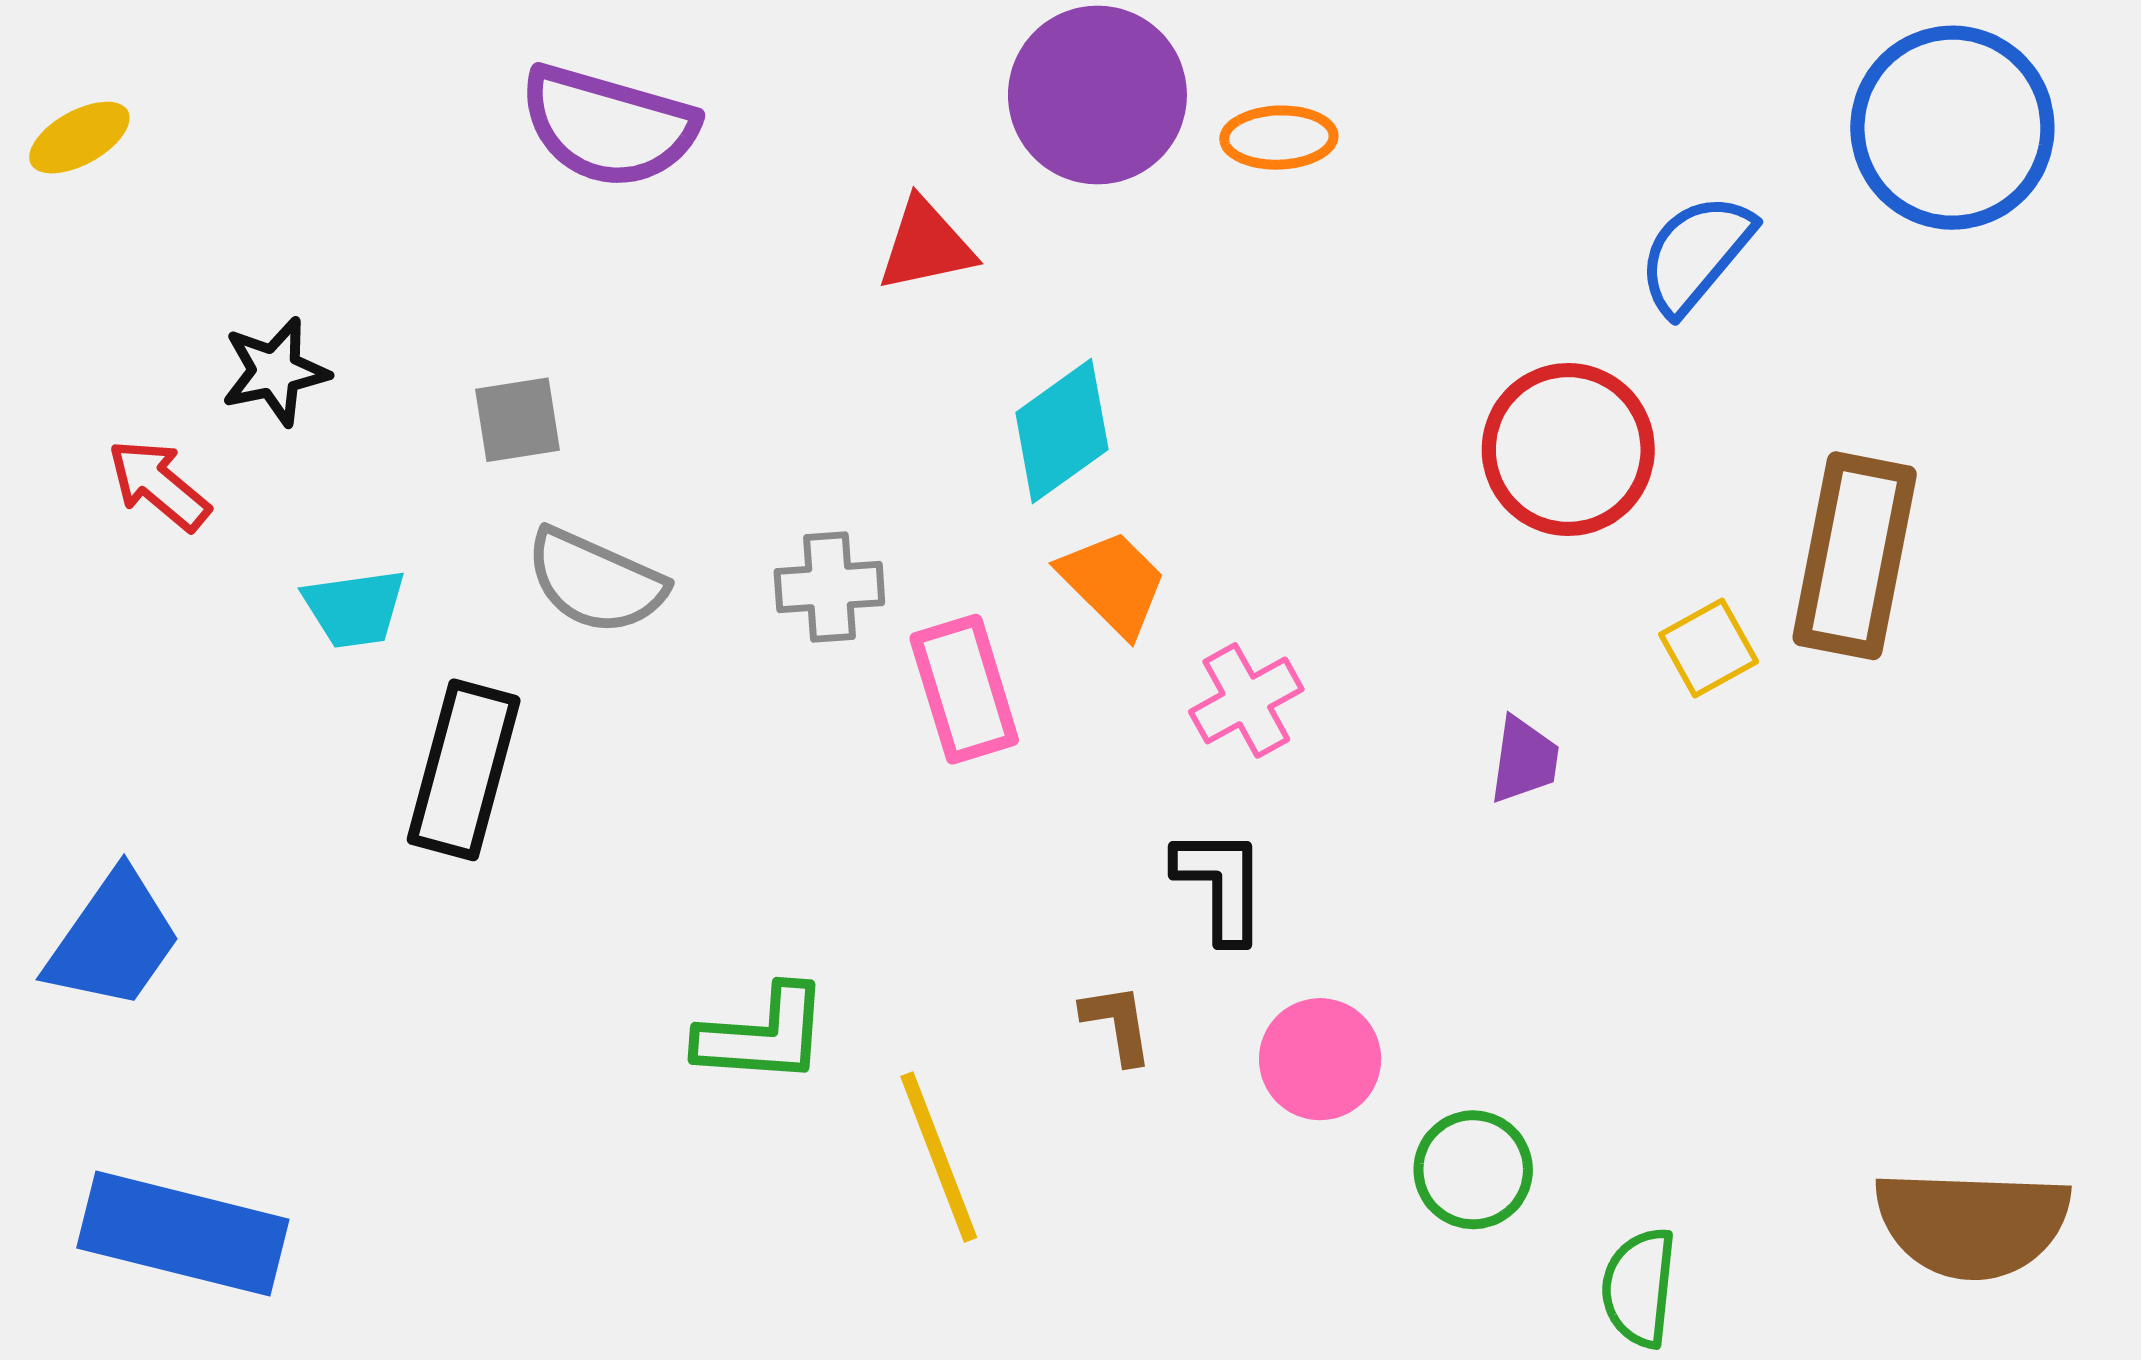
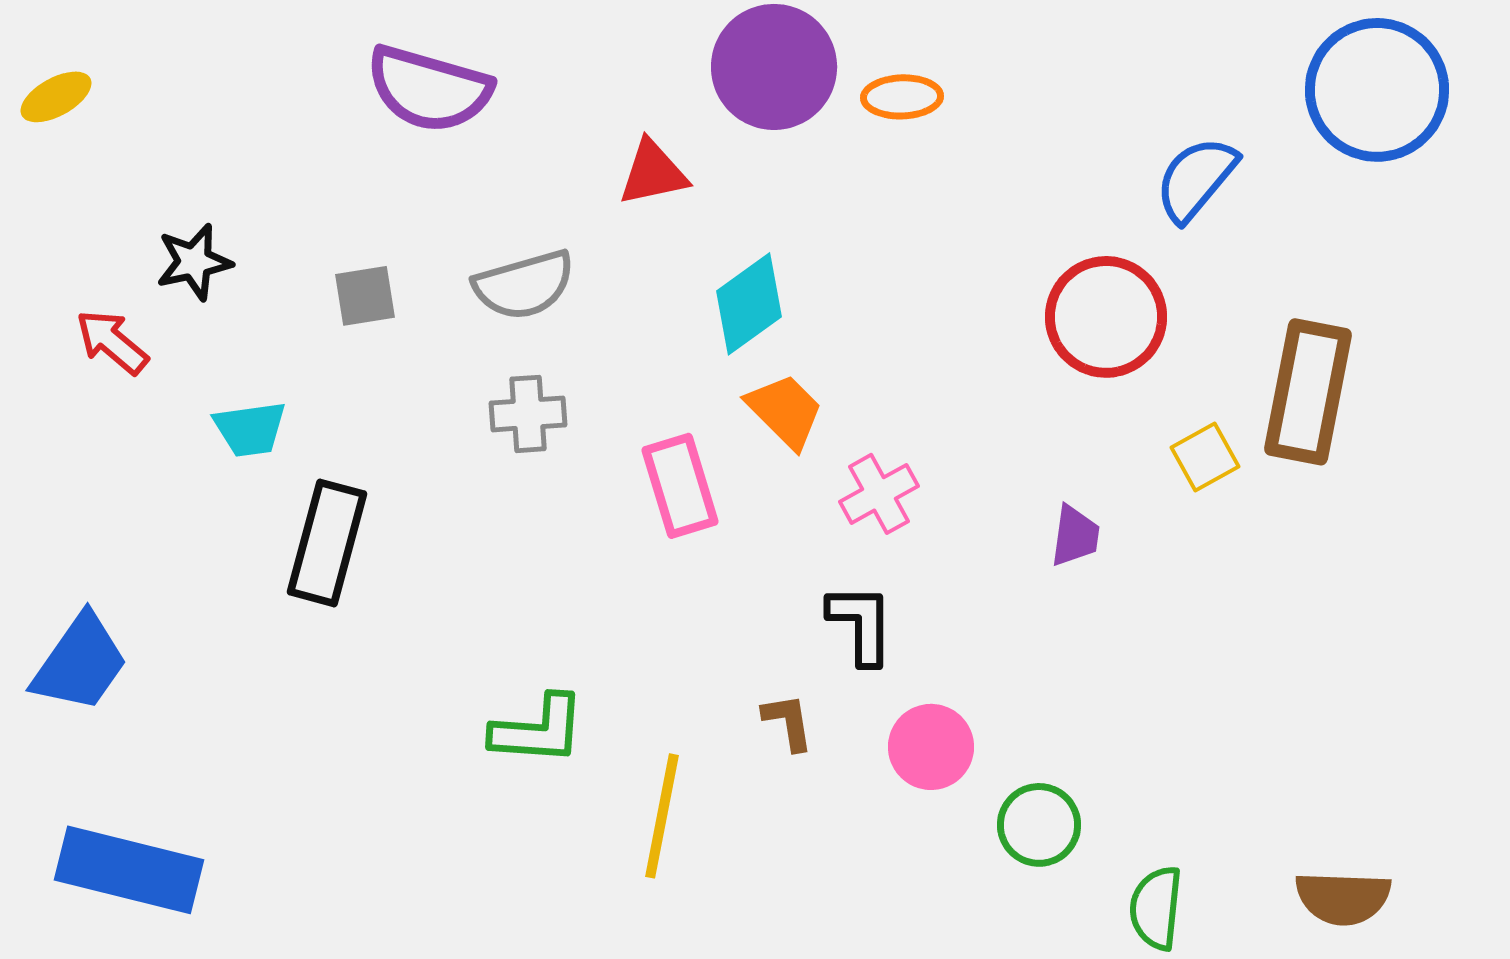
gray semicircle: (596, 581) -> (524, 285), moved, turned -40
gray cross: (829, 587) -> (528, 414), moved
yellow line: (939, 1157) -> (662, 816), turned 32
brown semicircle: (1972, 1224) -> (1343, 898), moved, size x0.7

